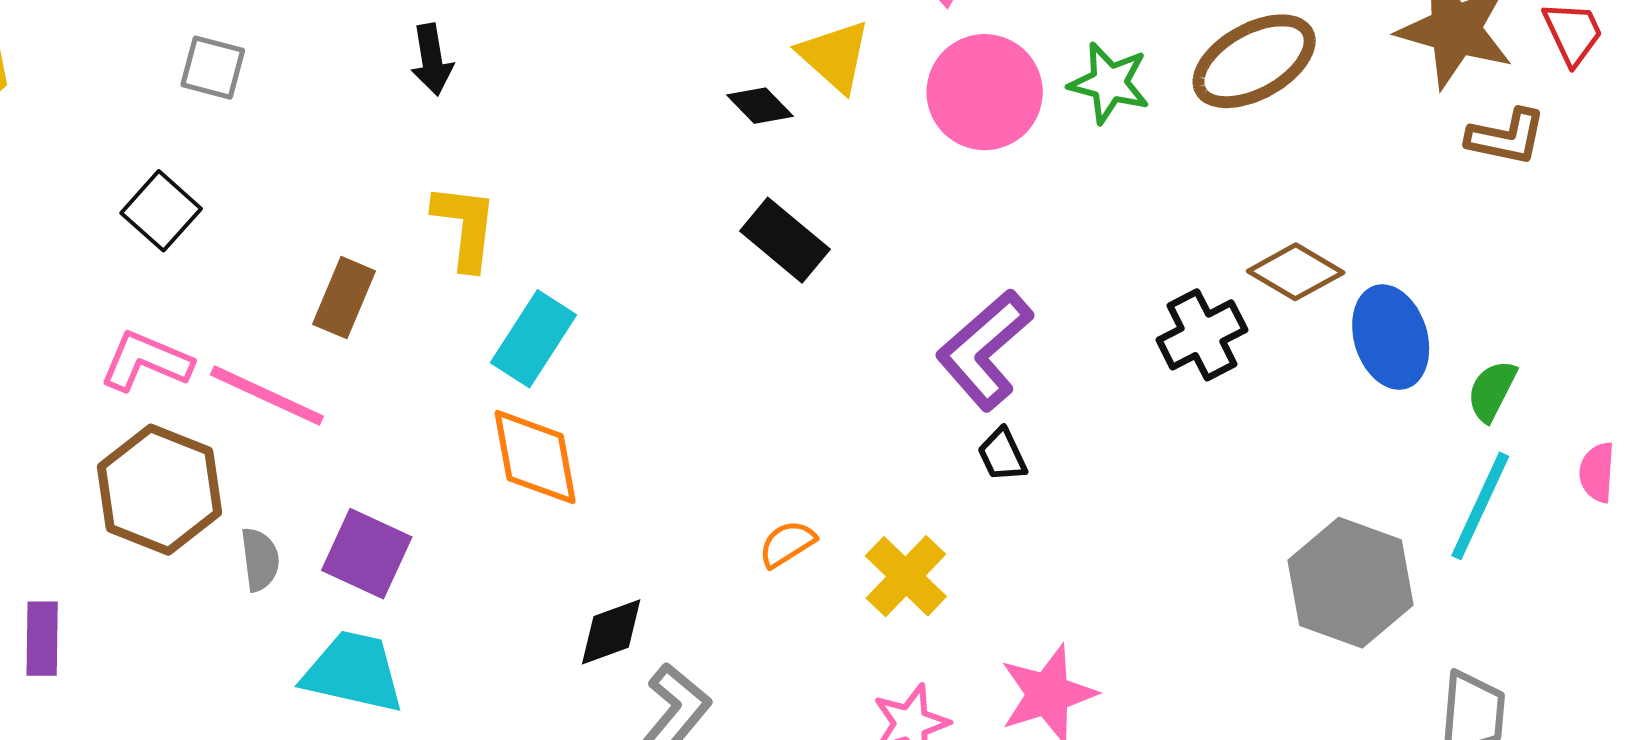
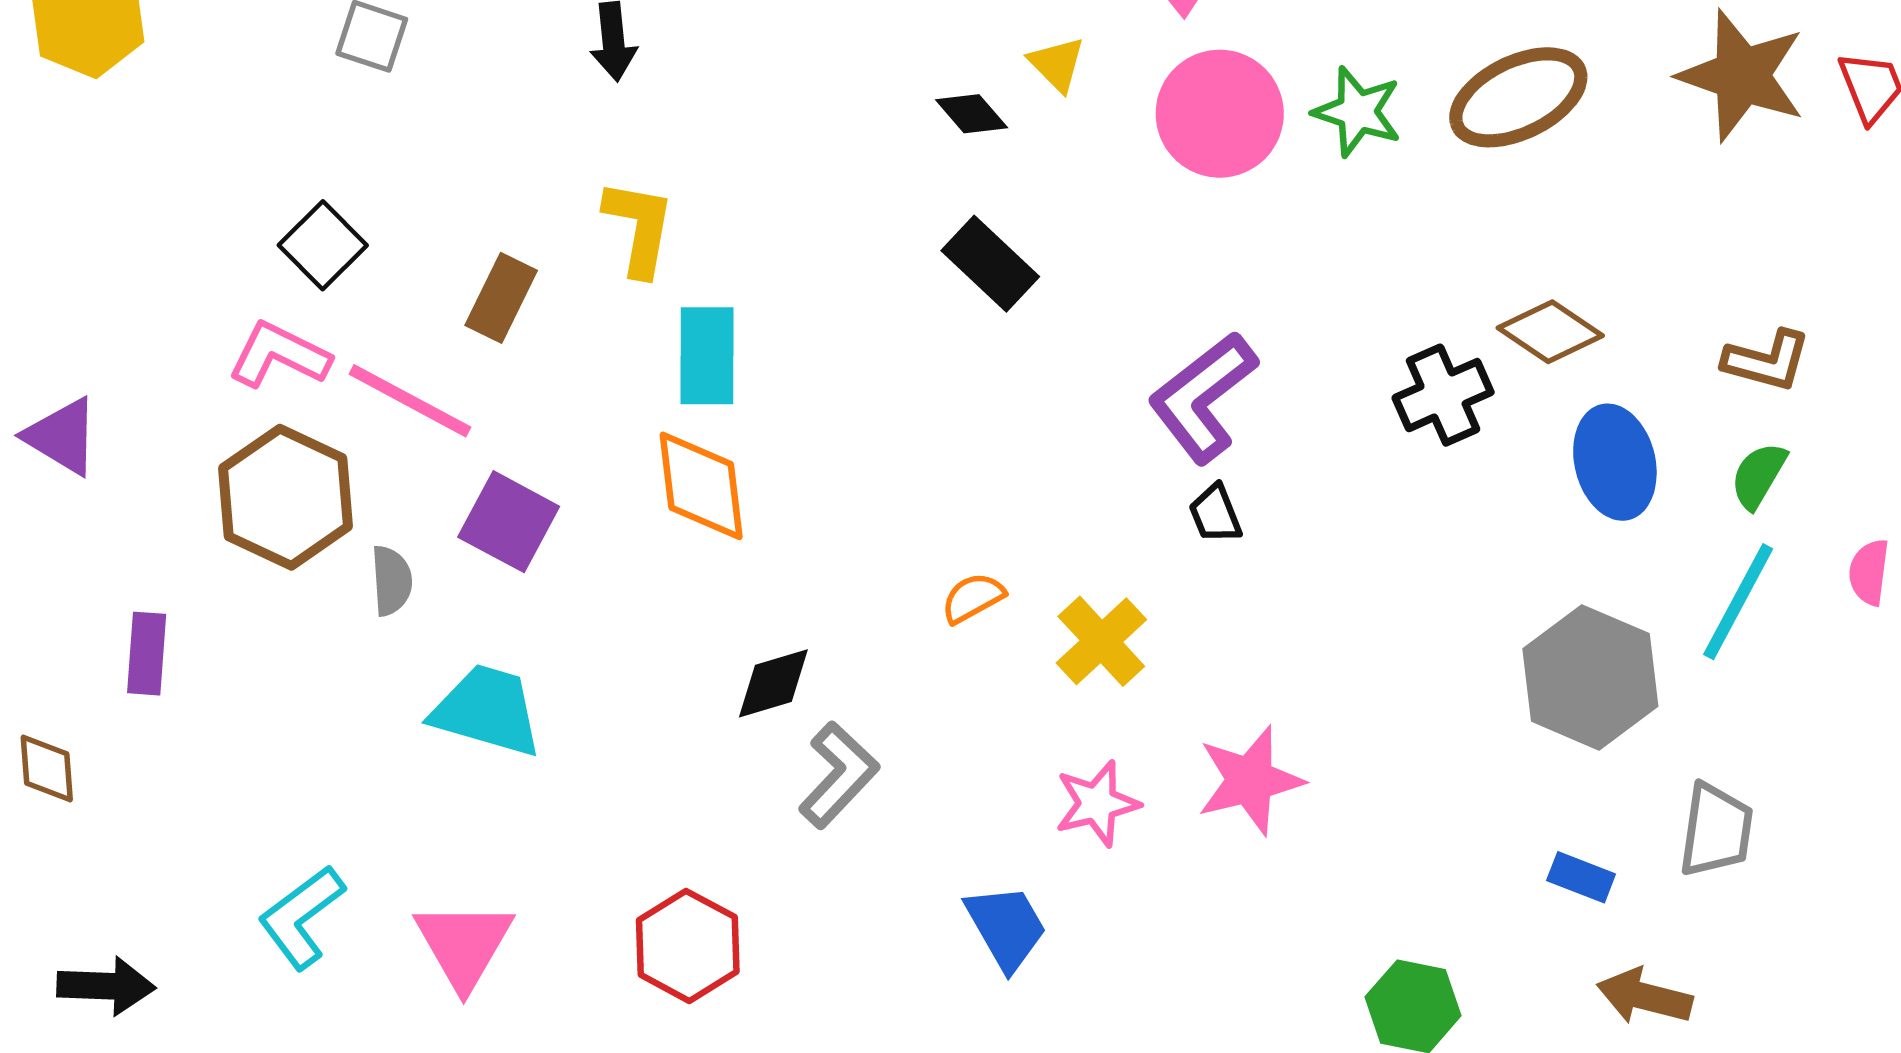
yellow triangle: (835, 56) -> (1057, 64), size x0.7
brown L-shape: (1506, 137) -> (1767, 361), moved
black square: (161, 211) -> (323, 245), moved
blue ellipse: (1391, 337) -> (1615, 462), moved
cyan rectangle: (533, 339) -> (707, 356), turned -36
purple square: (367, 554) -> (509, 522), moved

